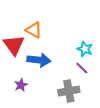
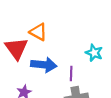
purple line: (82, 68) -> (71, 74), moved, turned 48

